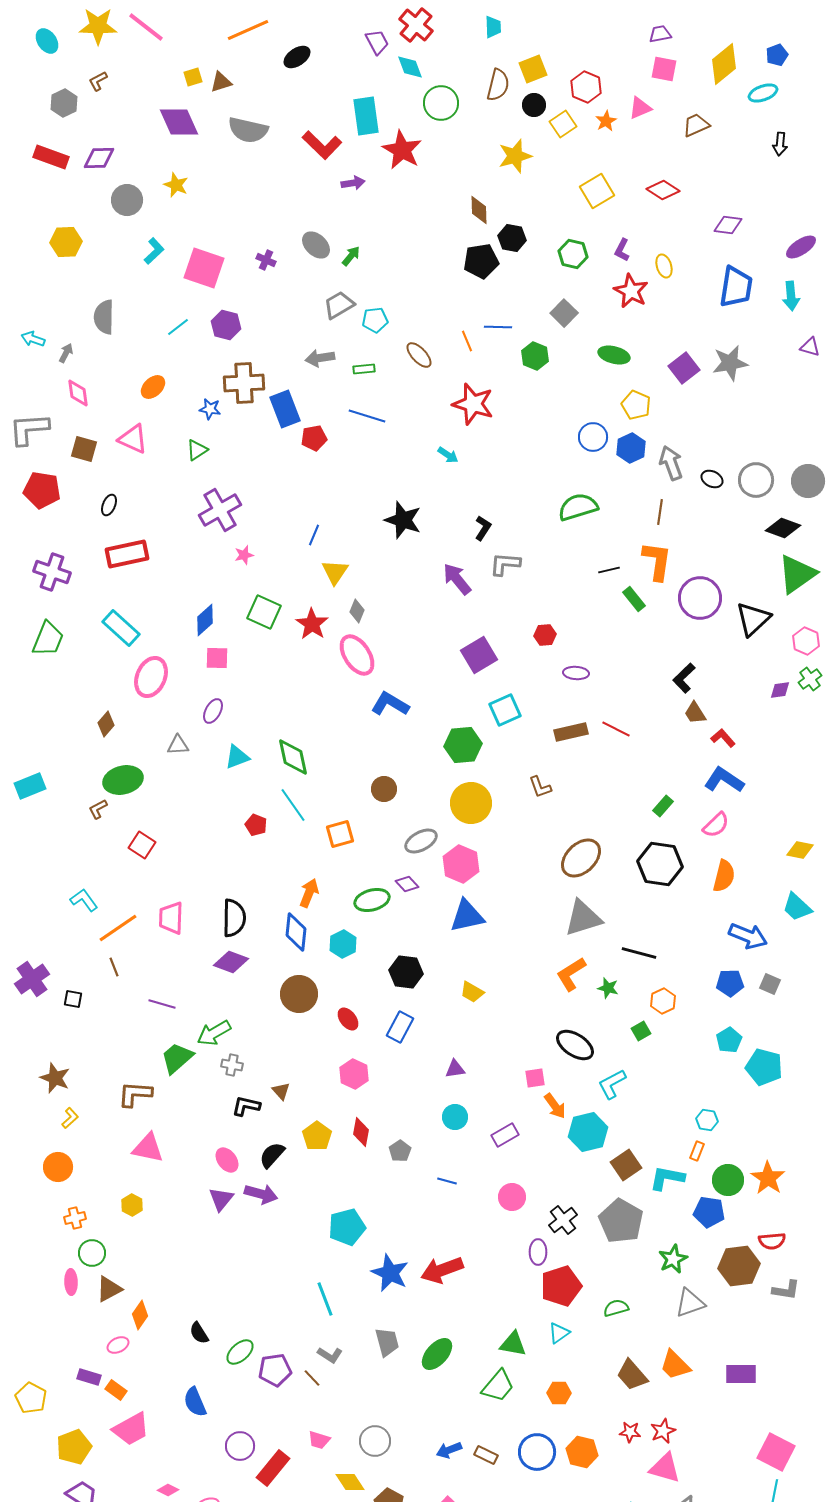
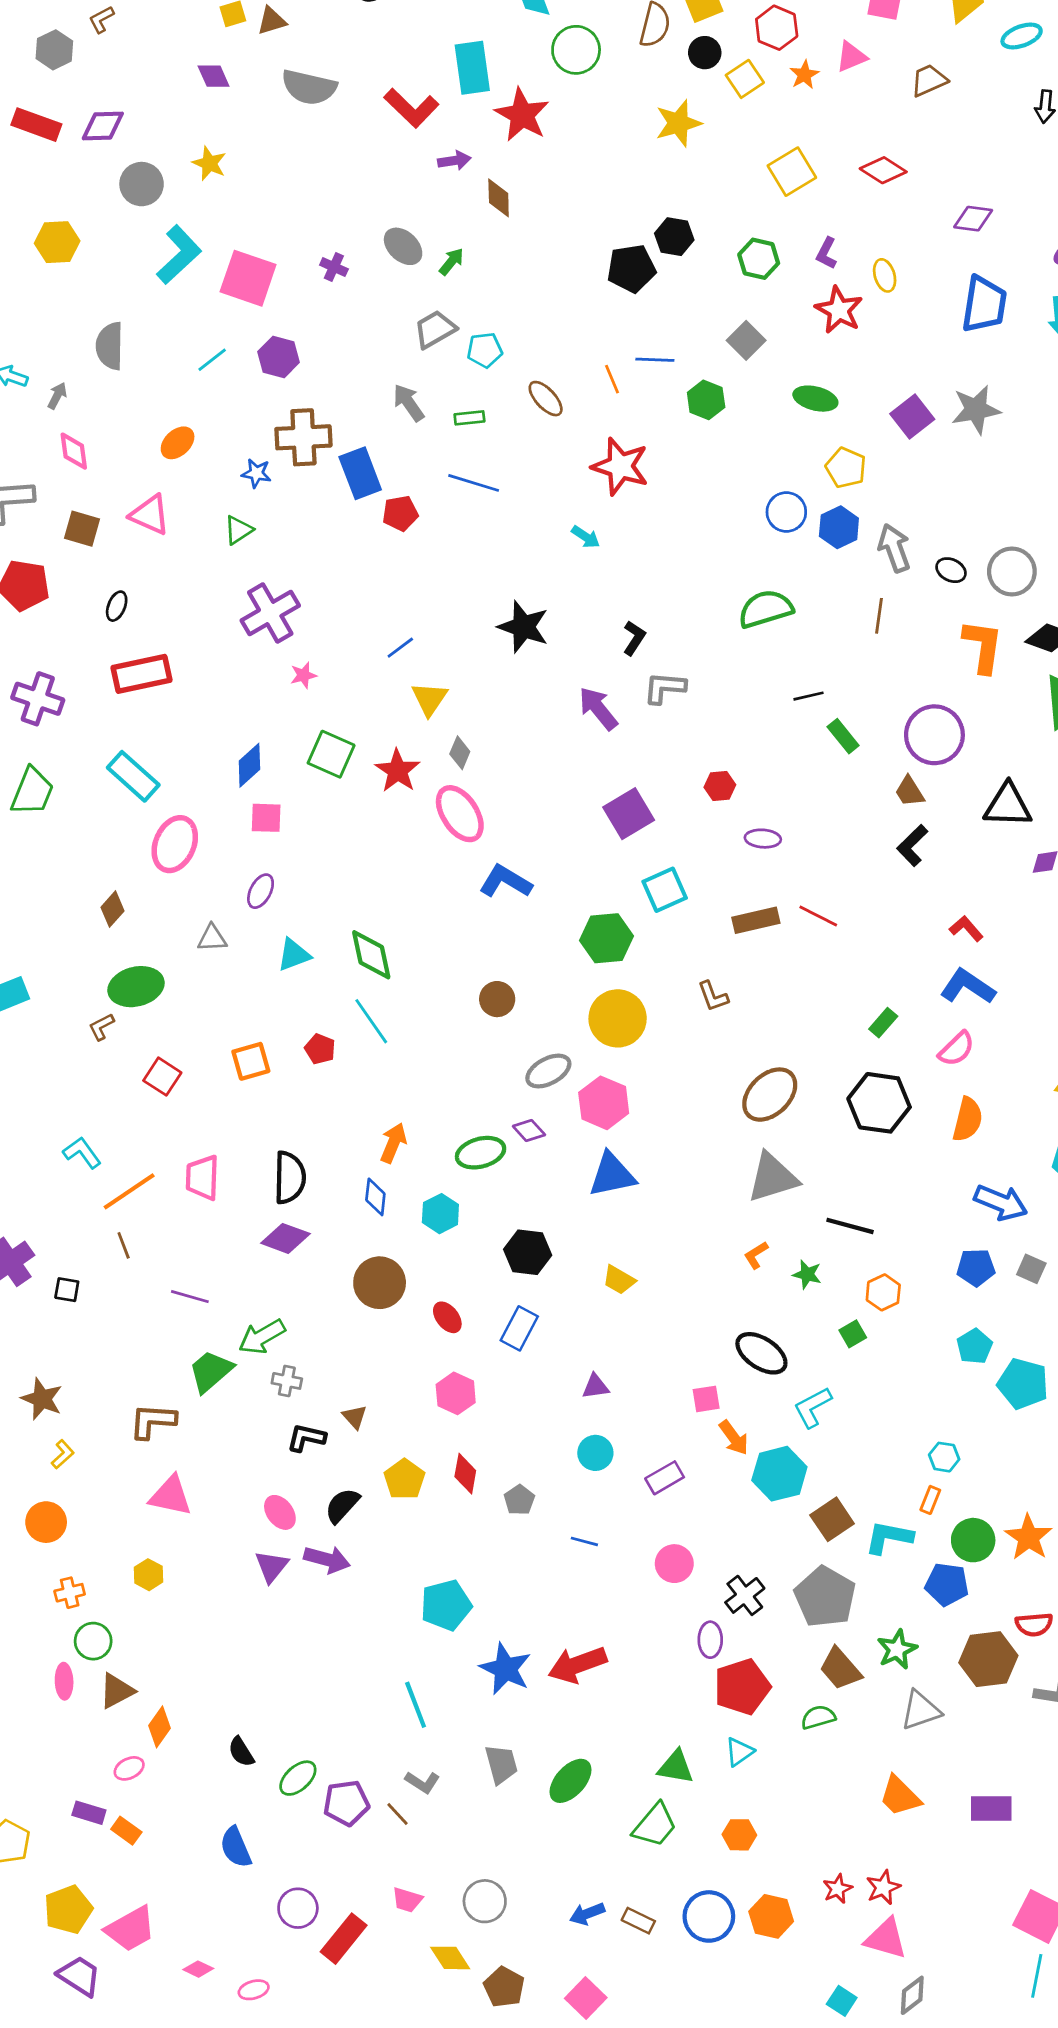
purple diamond: (179, 122) -> (214, 76), size x0.6
brown diamond: (479, 210) -> (499, 198), moved
cyan L-shape: (154, 251) -> (179, 255), size x1.6
gray arrow: (320, 358) -> (409, 403), turned 64
blue line: (314, 535) -> (400, 648), turned 30
orange L-shape: (657, 561) -> (983, 646), moved
black triangle: (753, 619) -> (1008, 805), moved, turned 45
brown trapezoid: (695, 713) -> (910, 792), moved
orange square: (340, 834) -> (251, 1061), moved
blue diamond: (296, 932) -> (375, 1197), size x0.7
orange L-shape: (571, 974) -> (756, 1255), size x0.6
brown trapezoid: (632, 1375) -> (840, 1669), moved
pink trapezoid: (131, 1429) -> (130, 1929), moved
red star: (630, 1432) -> (838, 1889), turned -30

